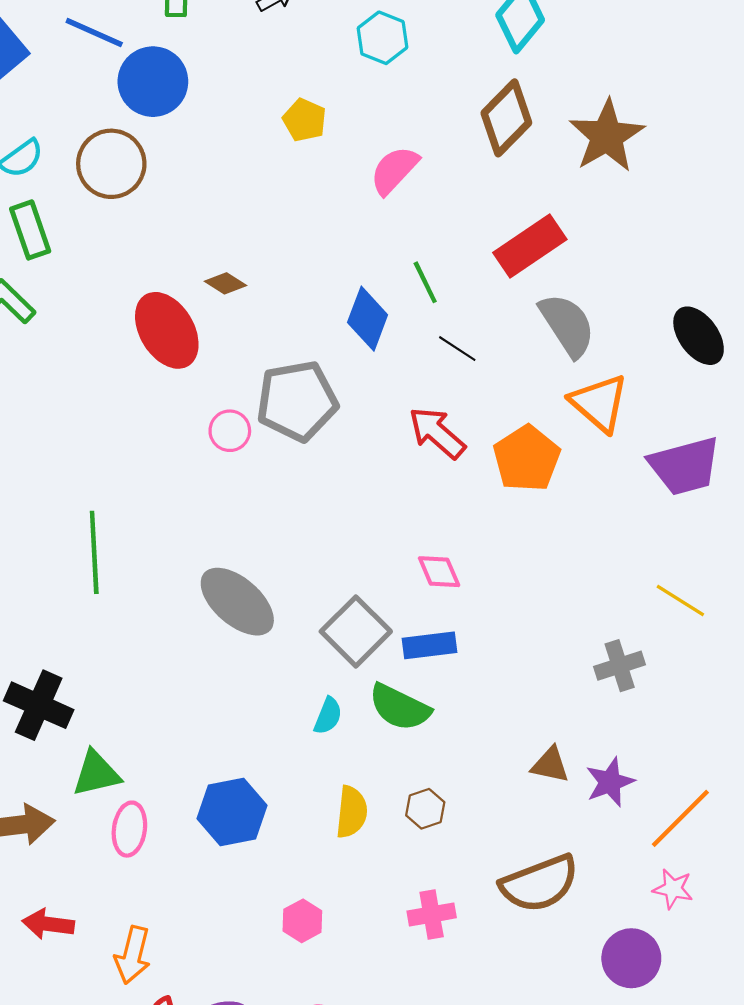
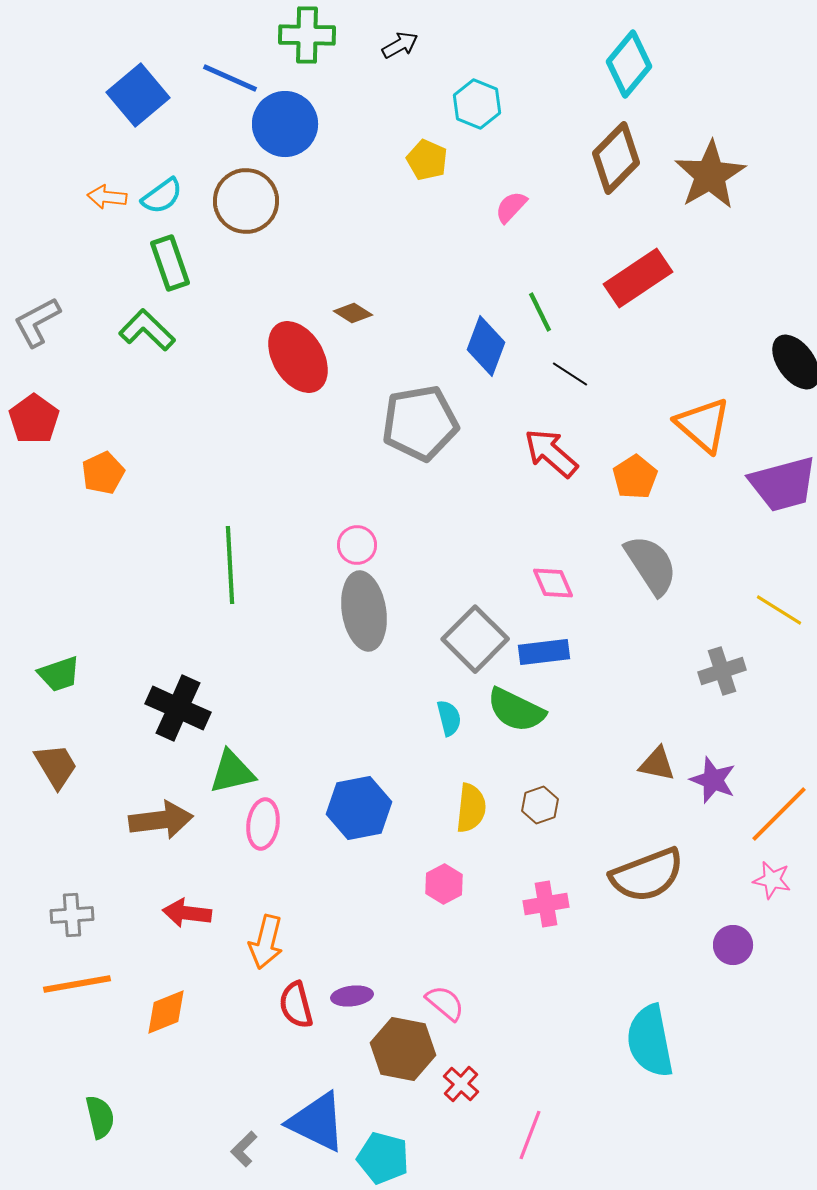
cyan hexagon: (382, 38) -> (477, 104), moved
pink semicircle: (394, 170) -> (511, 207), size x0.7
gray semicircle: (567, 325) -> (651, 565), moved
pink circle: (230, 431) -> (357, 545), moved
orange pentagon: (527, 459) -> (635, 477), size x0.7
gray ellipse: (237, 602) -> (364, 611), turned 40
cyan semicircle: (328, 716) -> (449, 718), turned -36
purple star: (610, 782) -> (713, 780), turned -30
pink hexagon: (302, 921) -> (444, 884), moved
purple circle: (631, 958) -> (733, 945), size x0.7

